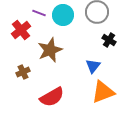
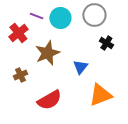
blue triangle: (93, 66) -> (80, 67), moved

